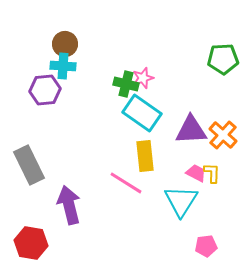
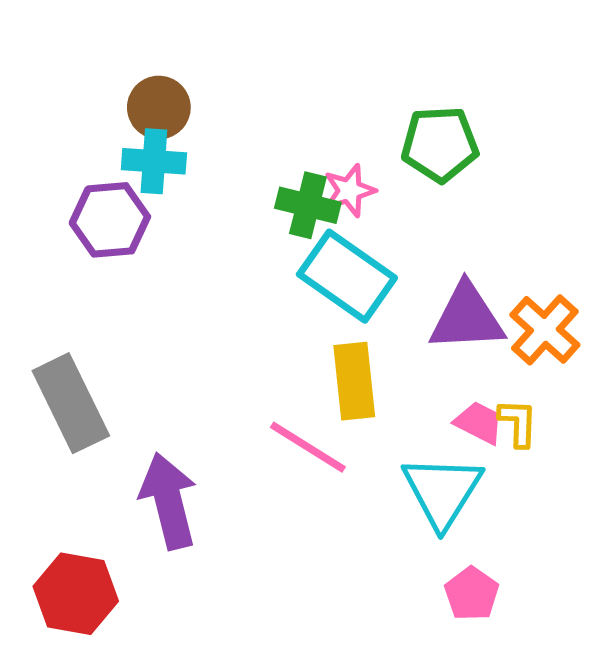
green pentagon: (223, 59) -> (440, 144), moved
pink pentagon: (206, 246) -> (472, 594), moved, turned -30

